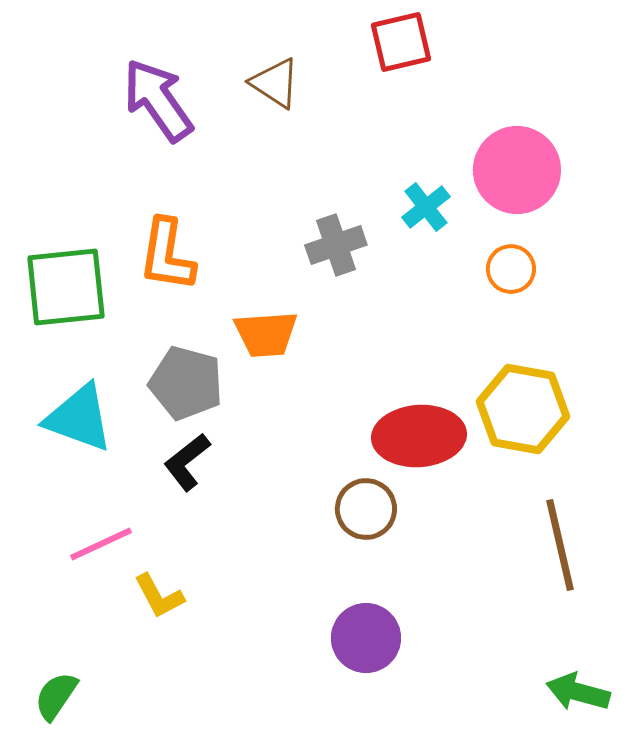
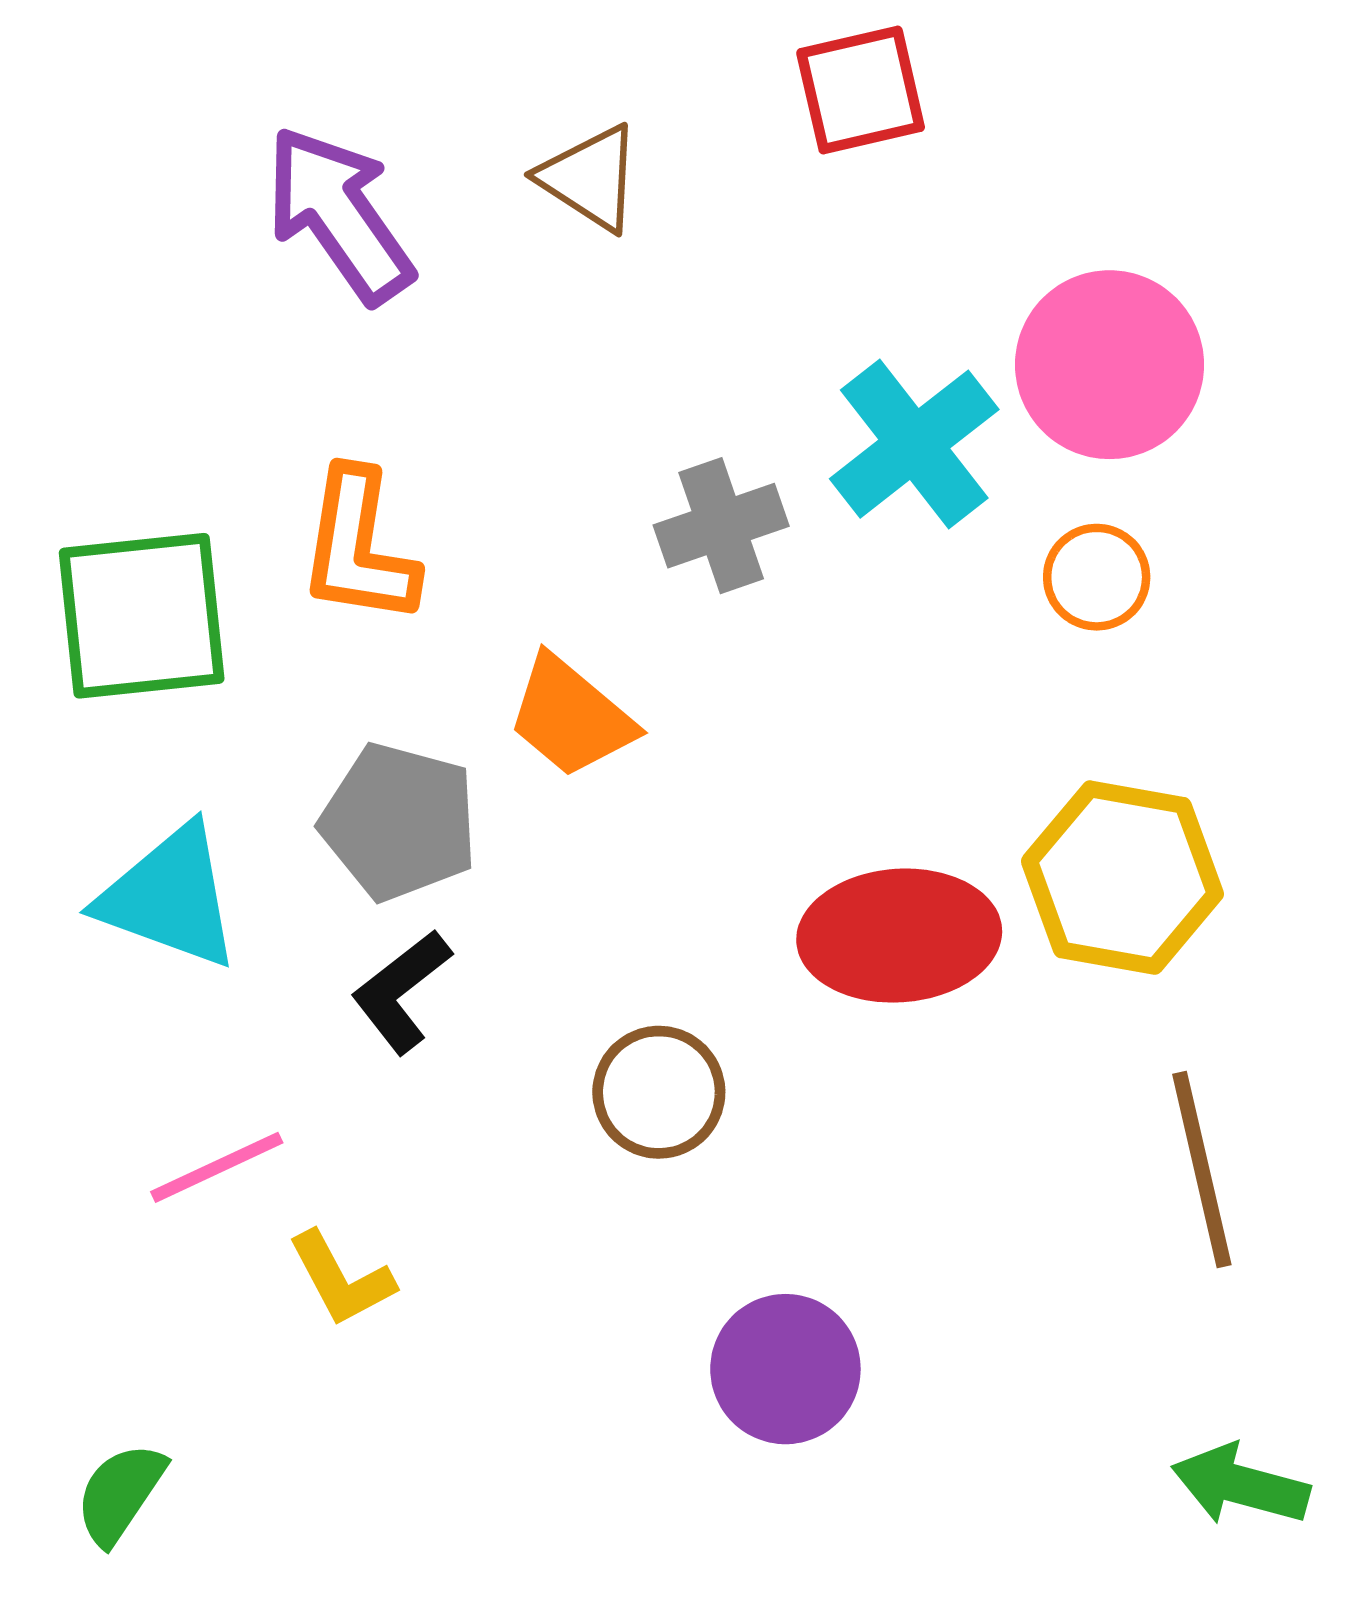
cyan cross: (426, 207) -> (914, 444), size x1.6
orange trapezoid: (266, 334) -> (571, 717), turned 44
brown circle: (366, 509) -> (659, 1092), moved

